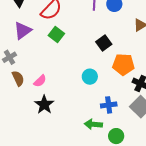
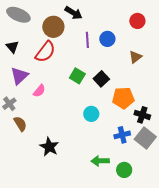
green square: (56, 34) -> (77, 76), moved
pink semicircle: (40, 81) -> (39, 91), moved
blue cross: (109, 105) -> (122, 135), moved

